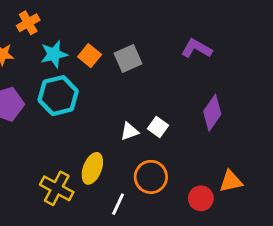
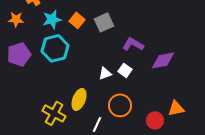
purple L-shape: (197, 49) -> (133, 44), moved
purple diamond: (212, 113) -> (163, 60), turned 45

